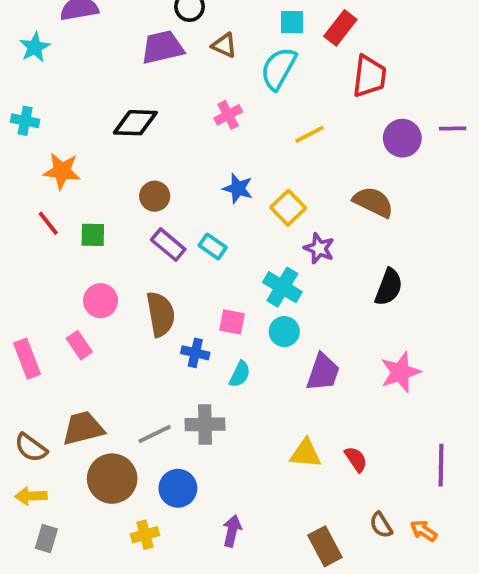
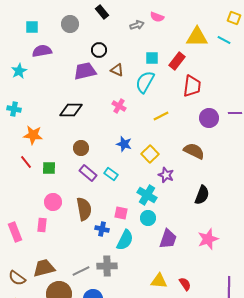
pink cross: (228, 115) -> (119, 106), turned -32
pink rectangle: (79, 345) -> (42, 225), turned 40
cyan semicircle: (240, 374) -> (125, 240), size x1.5

